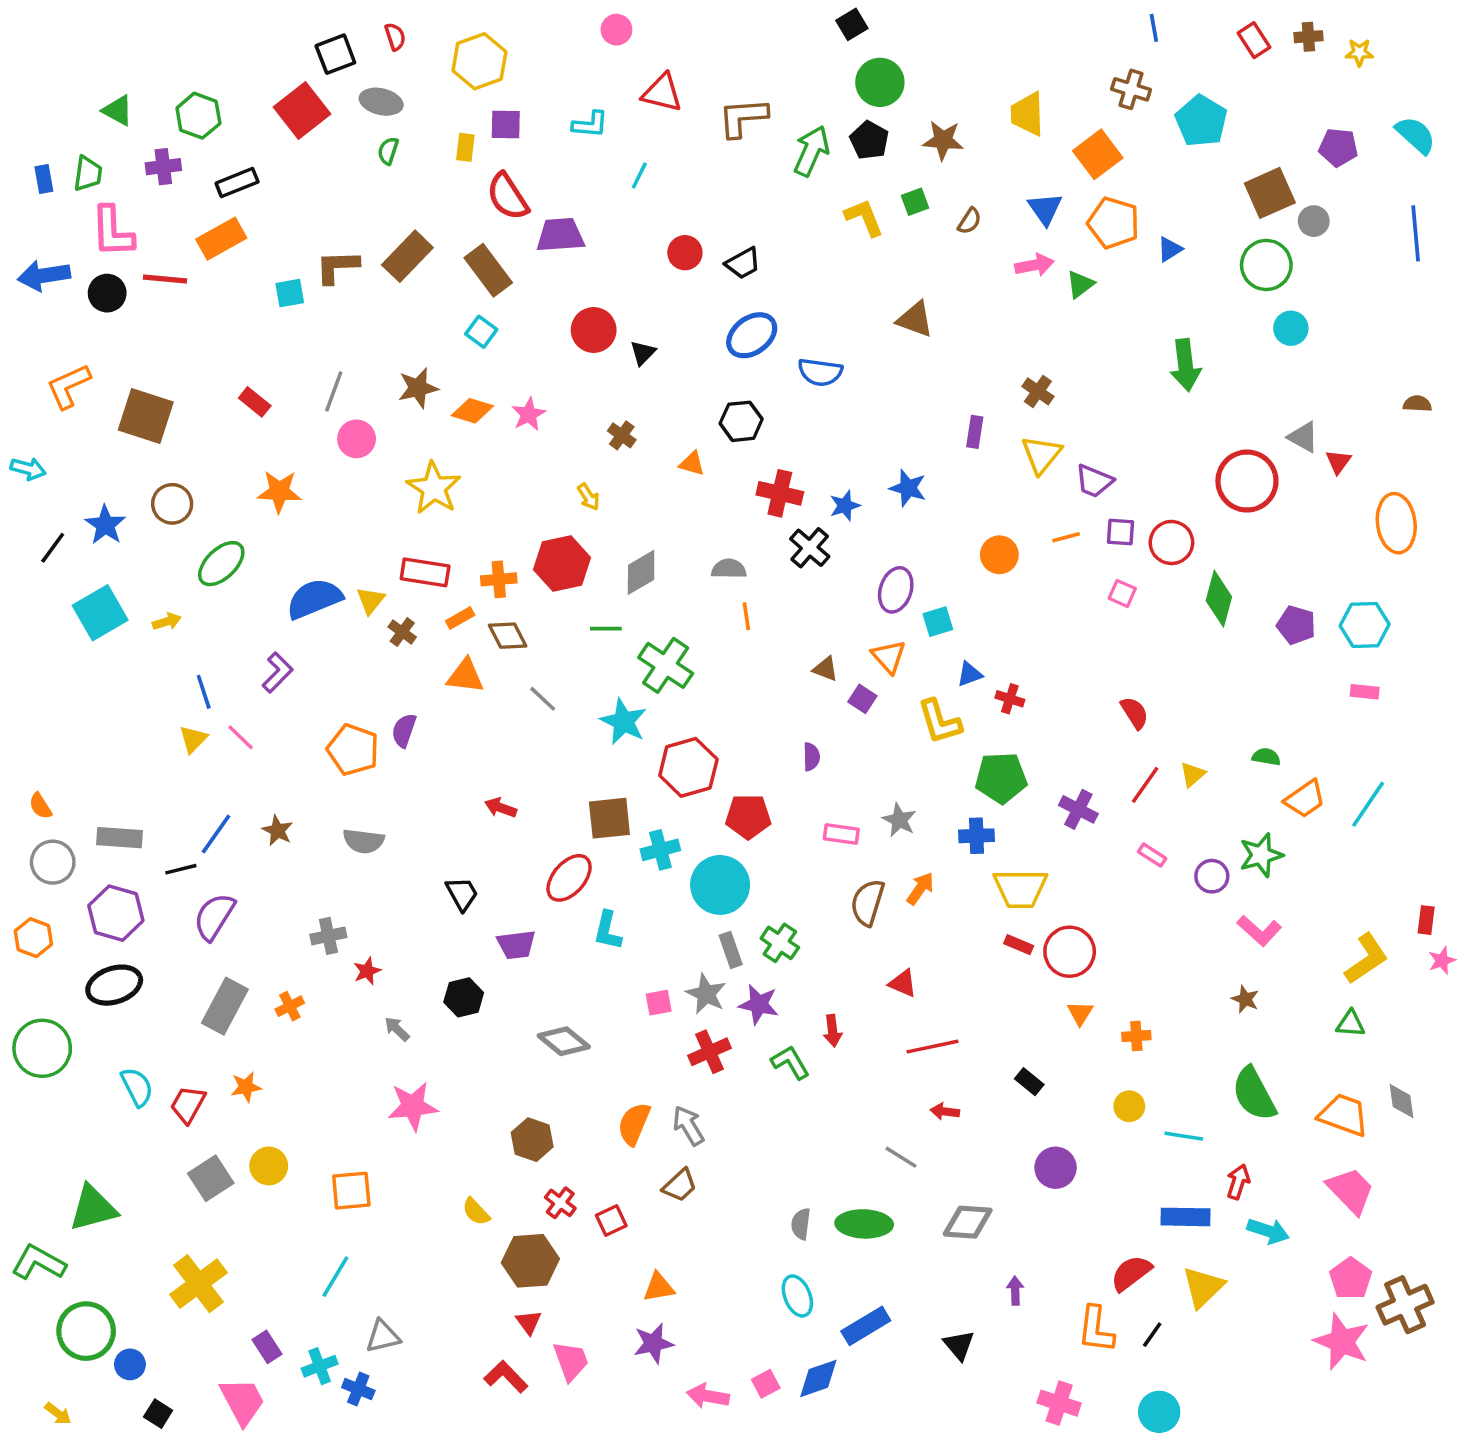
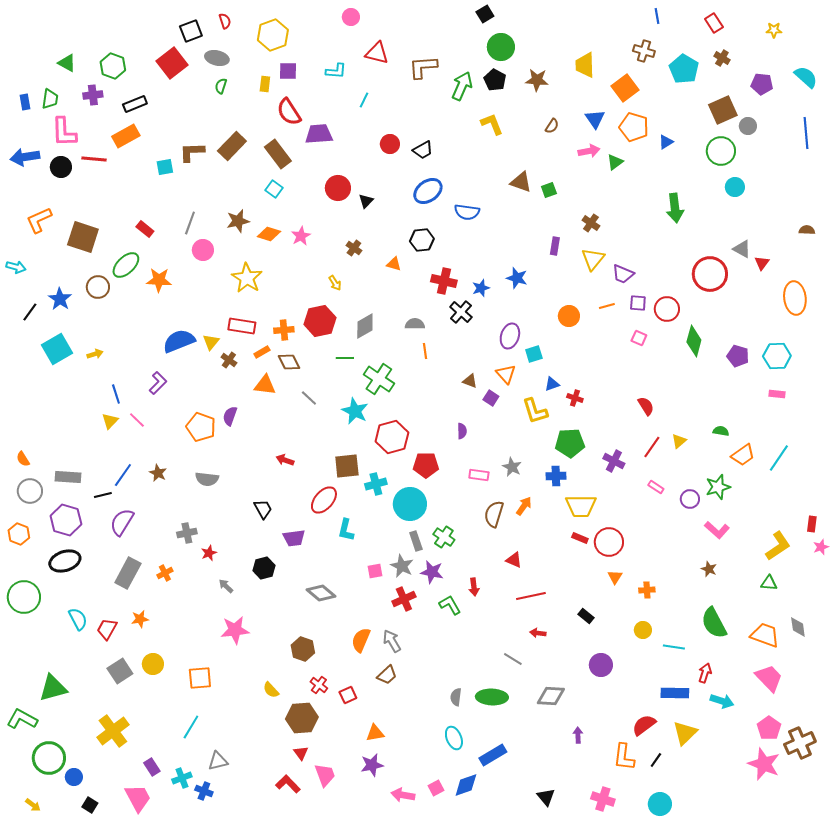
brown cross: (1308, 37) -> (722, 58), moved, turned 35
green square: (915, 202) -> (549, 190), moved
green ellipse: (221, 564) -> (126, 265), moved
black triangle: (959, 1345) -> (546, 797), moved

